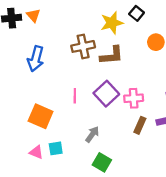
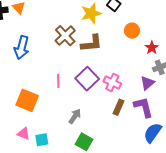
brown cross: (83, 46) -> (65, 36), turned -30
pink cross: (134, 98) -> (112, 82), turned 30
cyan square: (56, 148) -> (42, 140), moved

